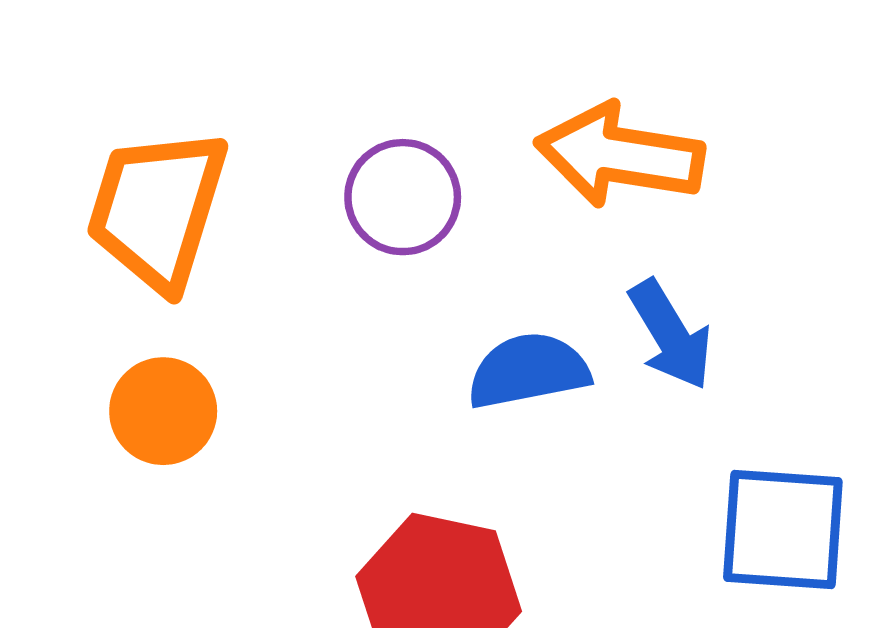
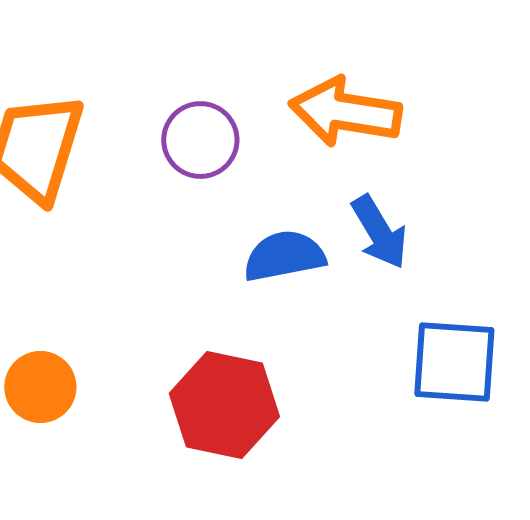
orange circle: (163, 411) -> (40, 387), moved

